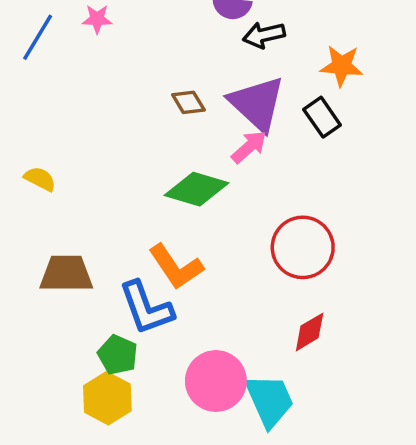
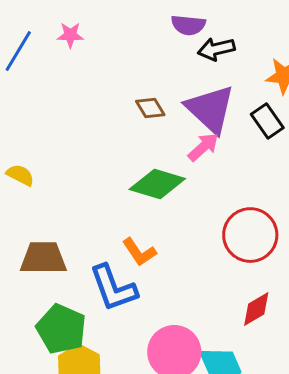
orange L-shape: (176, 267) -> (139, 252), size x0.7
green pentagon: (118, 355) -> (61, 329), moved, size x1.4

